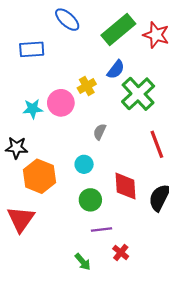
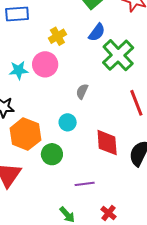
yellow cross: (87, 86) -> (57, 36), moved
green circle: (90, 200) -> (52, 154), moved
red cross: (121, 252) -> (108, 213), moved

